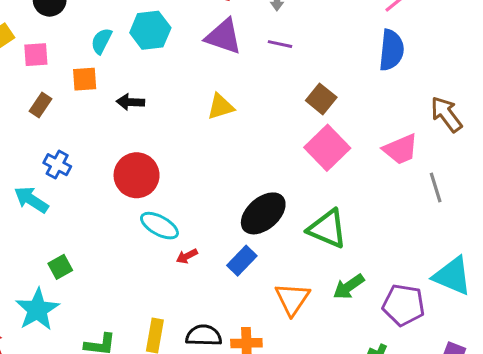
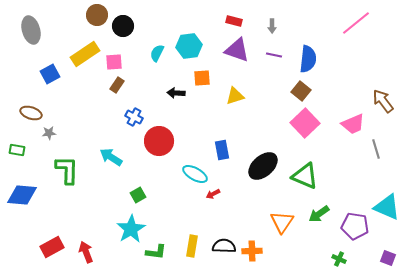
blue semicircle: (391, 50) -> (308, 59), moved
orange square: (85, 79) -> (202, 78), moved
brown rectangle: (40, 105) -> (117, 85), moved
blue cross: (57, 165) -> (134, 117), moved
red circle: (137, 175) -> (159, 141), moved
blue rectangle: (242, 261) -> (222, 150), moved, turned -54
green square: (60, 267) -> (138, 195), moved
cyan star: (37, 310) -> (131, 229), moved

